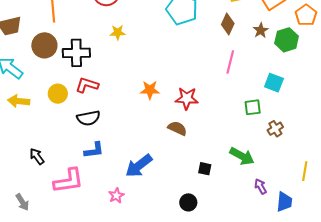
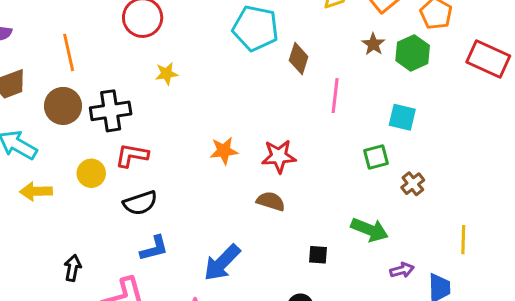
brown diamond: (228, 24) -> (299, 59), moved
black arrow: (37, 156) -> (73, 268), turned 54
purple arrow: (261, 186) -> (402, 270), turned 112

